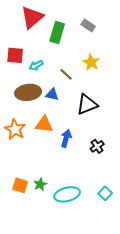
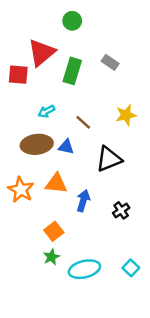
red square: (15, 55) -> (18, 75), moved
yellow star: (91, 62) -> (126, 115), moved, turned 30
orange square: (20, 185) -> (54, 231), moved, turned 35

